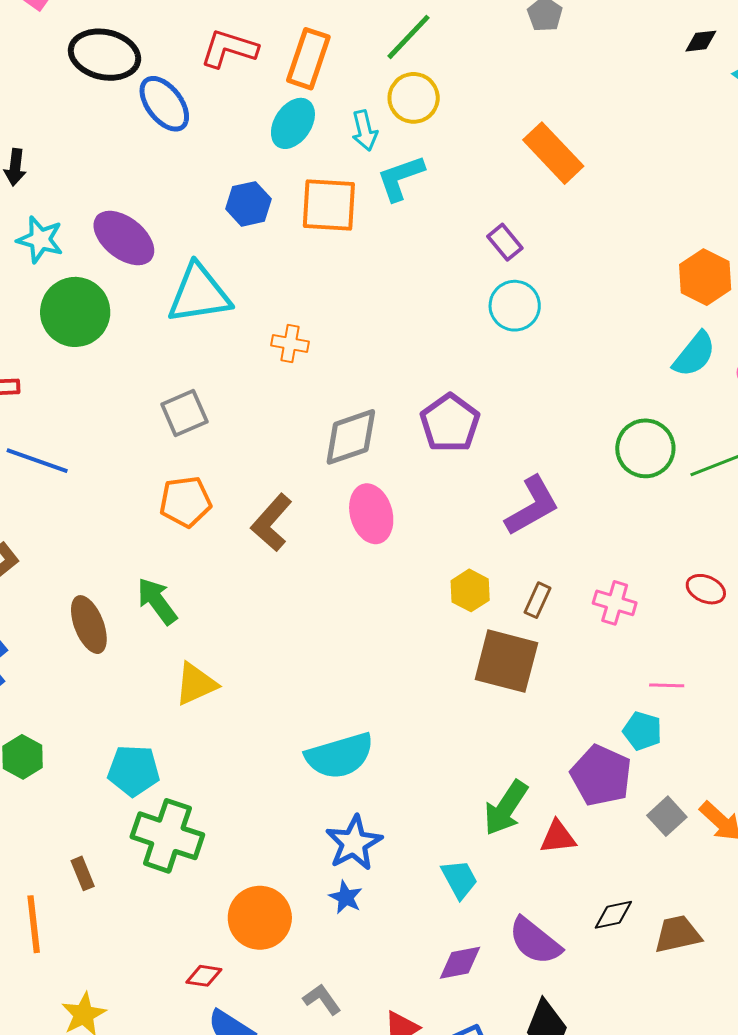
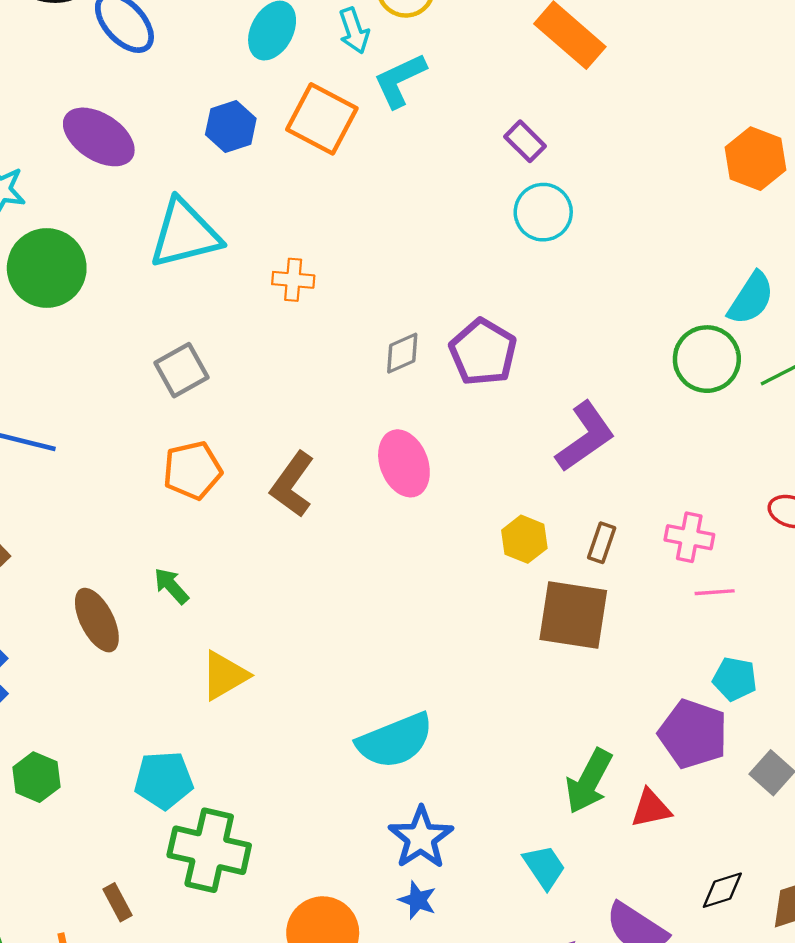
orange square: (329, 205) -> (322, 119), turned 30
purple ellipse: (124, 238) -> (99, 137), moved
cyan semicircle: (694, 354) -> (751, 298), moved
gray diamond: (351, 437) -> (402, 353), moved, size x0.6
green arrow: (157, 601) -> (171, 586), size x0.7
pink line: (667, 685) -> (715, 592), moved

